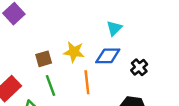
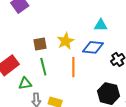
cyan triangle: (114, 28) -> (101, 25), turned 40
yellow star: (74, 52) -> (66, 41), turned 30

